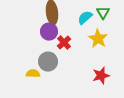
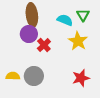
cyan semicircle: (85, 18) -> (65, 20), turned 63
gray circle: (48, 62) -> (34, 76), moved

